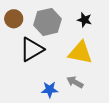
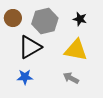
blue star: (50, 90) -> (25, 77), moved

